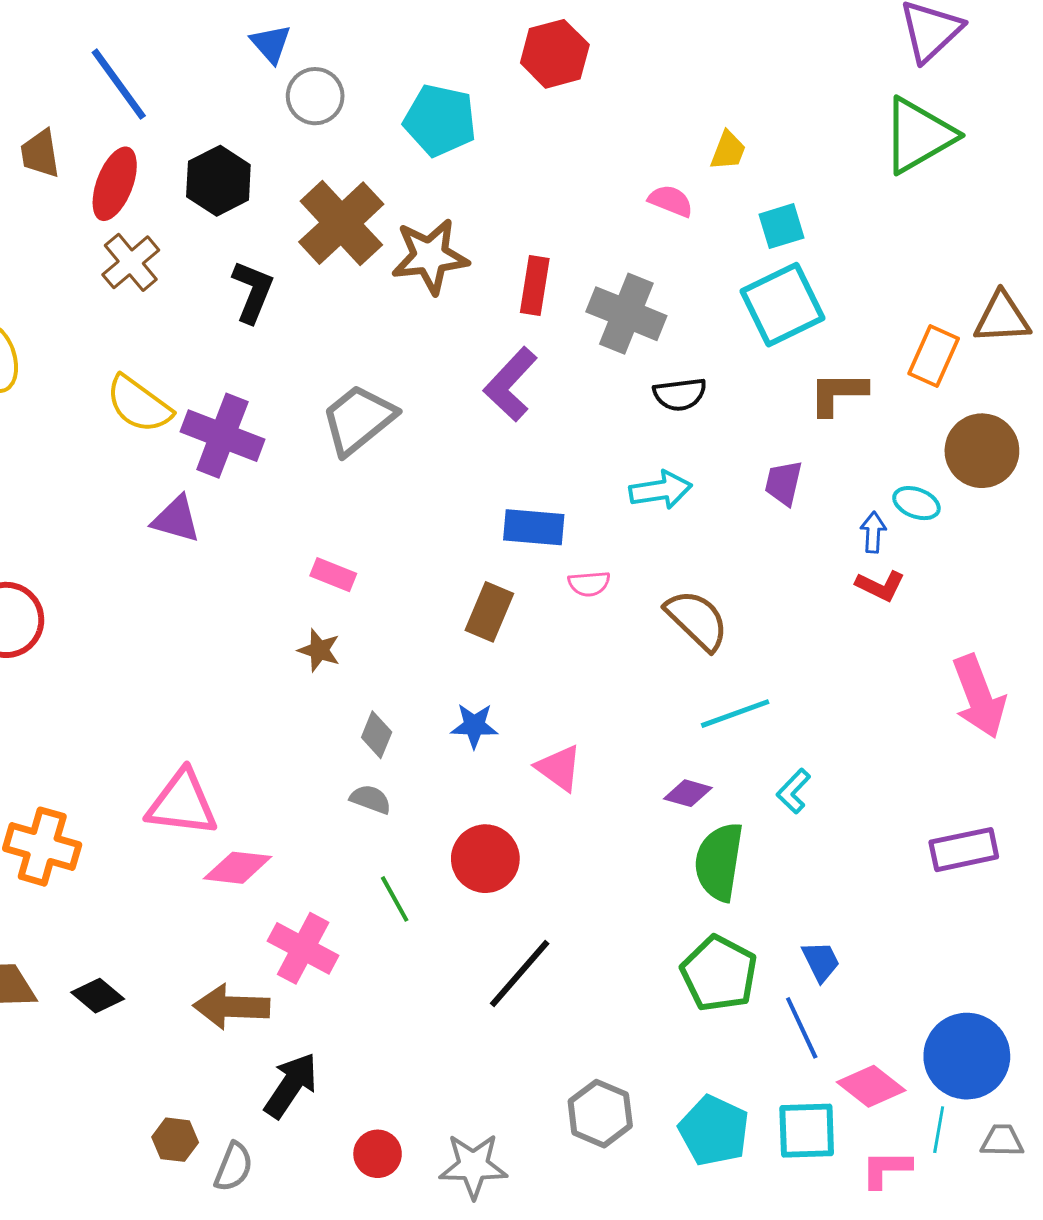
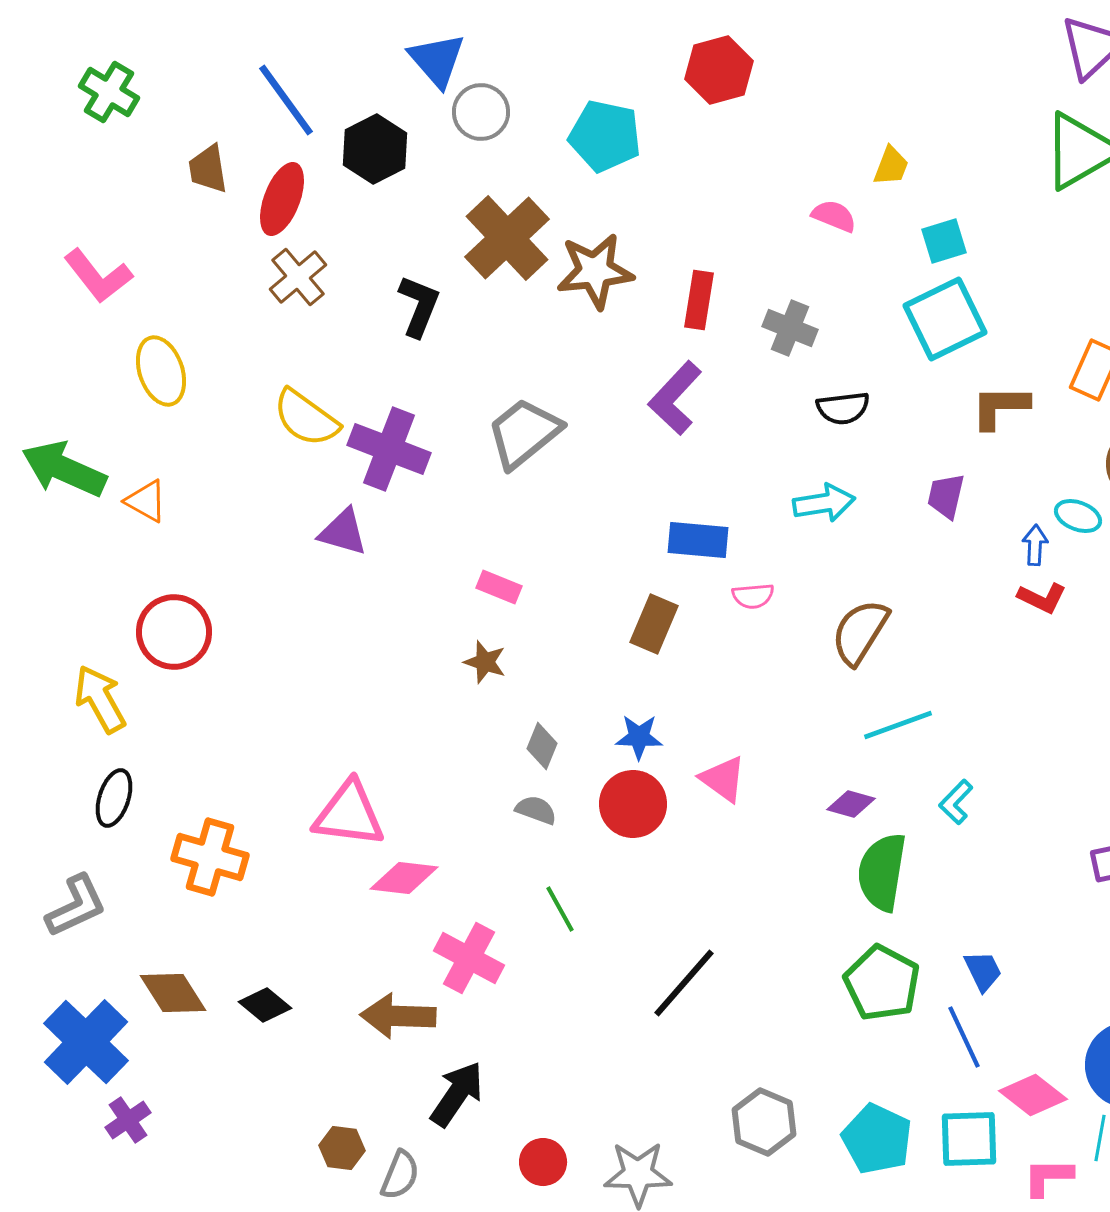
blue triangle: (271, 44) -> (437, 60), size x1.4
black hexagon: (218, 181) -> (375, 149), moved
gray cross: (626, 314) -> (790, 328), size x0.7
brown semicircle: (697, 620) -> (860, 632), turned -102
red circle: (485, 859) -> (633, 804), moved

